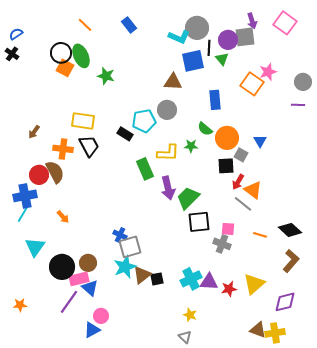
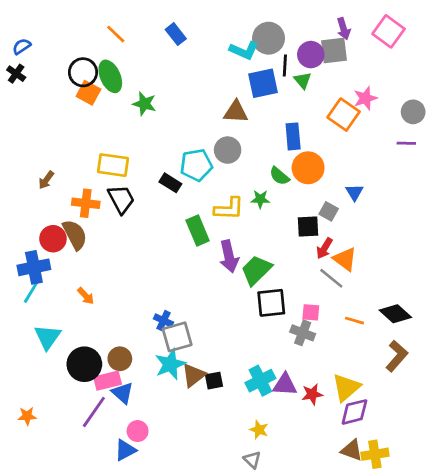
orange circle: (227, 138) -> (308, 168), moved
purple diamond: (285, 302) -> (354, 412), moved

